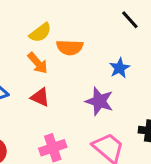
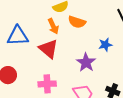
red triangle: (40, 97) -> (48, 49), size x1.5

